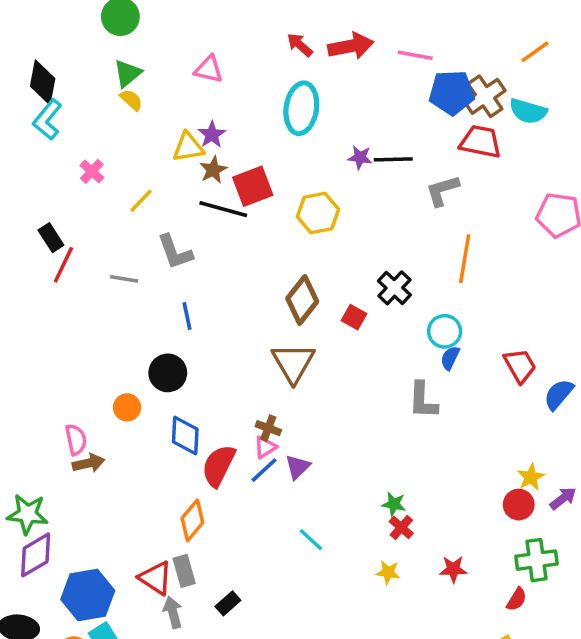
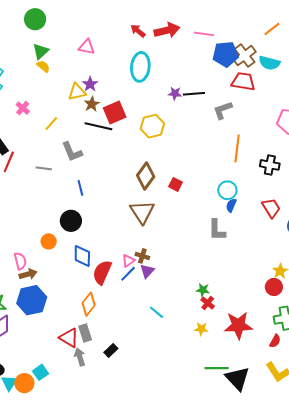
black cross: (394, 288) -> (270, 165), moved, turned -30
brown cross: (268, 428) -> (142, 256), moved
red star: (453, 569) -> (238, 325), size x1.8
blue hexagon: (88, 595) -> (32, 300), moved

